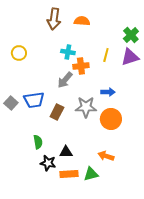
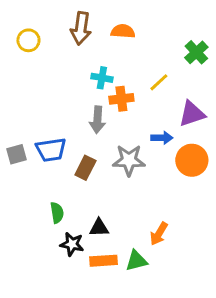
yellow circle: (19, 53) -> (28, 40), moved
yellow line: (106, 55) -> (159, 82), turned 32
purple triangle: (130, 57) -> (192, 114), moved
gray arrow: (65, 80) -> (97, 120), turned -36
gray square: (11, 103) -> (16, 154), turned 32
orange circle: (111, 119) -> (192, 160), moved
orange arrow: (106, 156) -> (159, 234), turned -77

